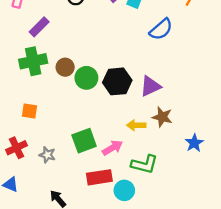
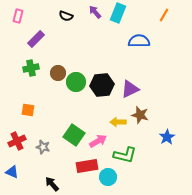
blue semicircle: (161, 29) -> (139, 41), turned -140
green cross: (33, 61) -> (31, 68), size x0.7
green square: (84, 141) -> (74, 135), turned -35

